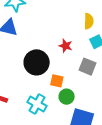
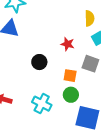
black circle: (37, 62) -> (39, 62), size x0.6
orange square: (57, 81) -> (70, 76), moved

